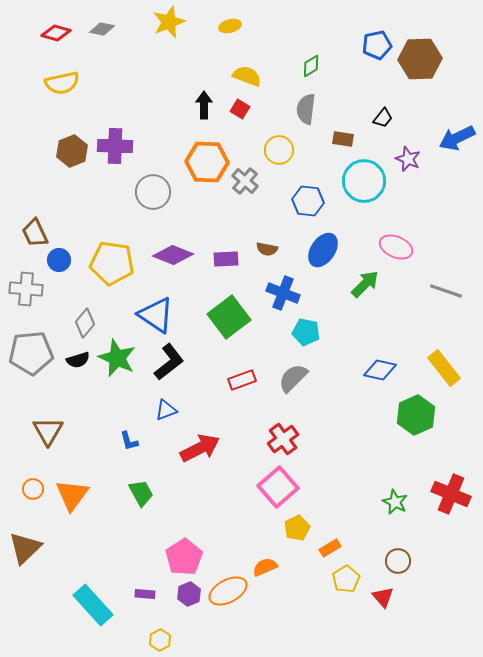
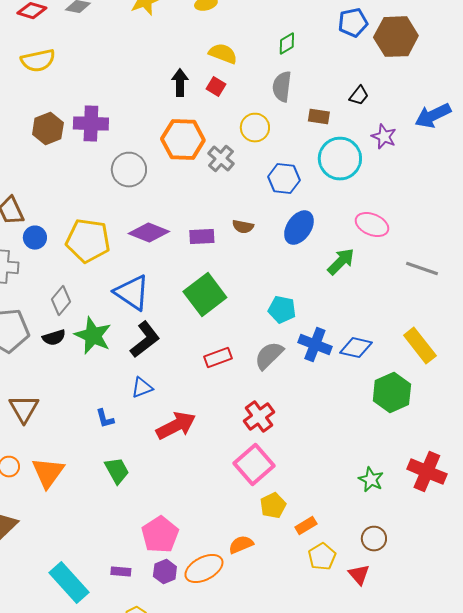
blue cross: (283, 293) -> (315, 345), moved

